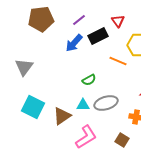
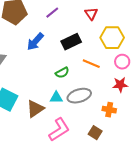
black rectangle: (98, 36) -> (71, 42), moved
blue arrow: (74, 43) -> (35, 42), moved
orange line: (118, 61) -> (91, 64), moved

